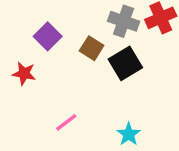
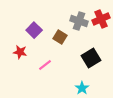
black square: (125, 63) -> (91, 58), moved
pink line: (66, 122) -> (45, 65), moved

